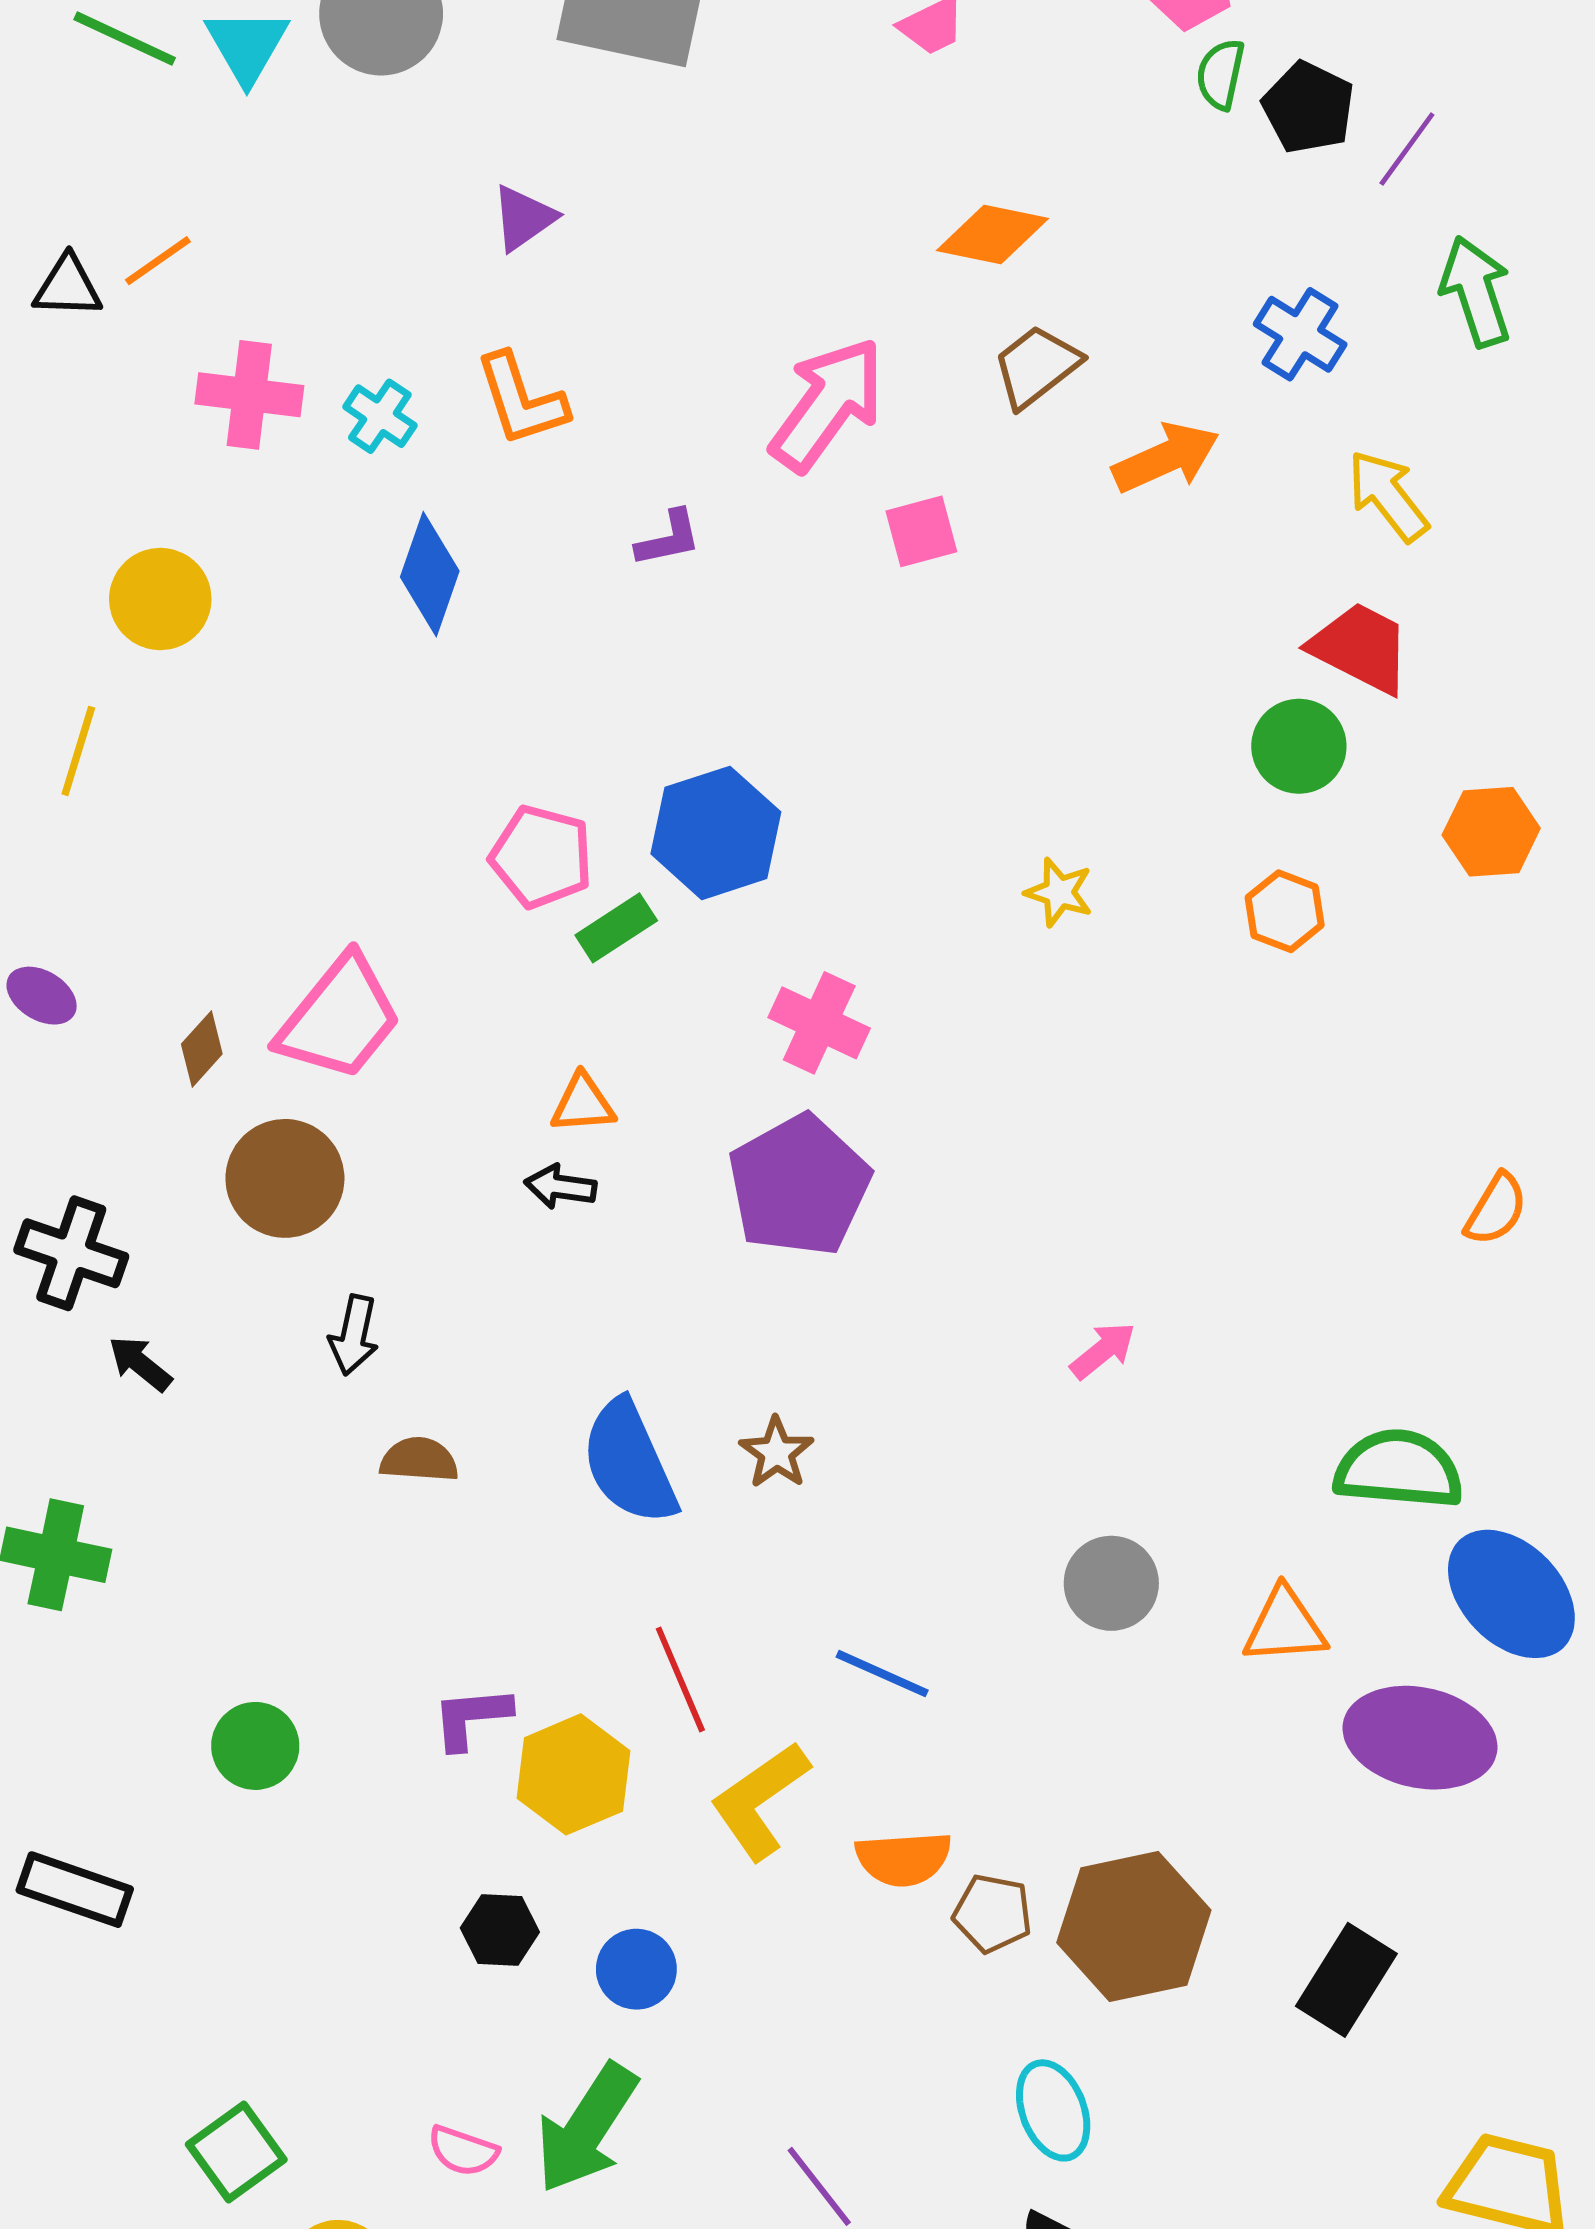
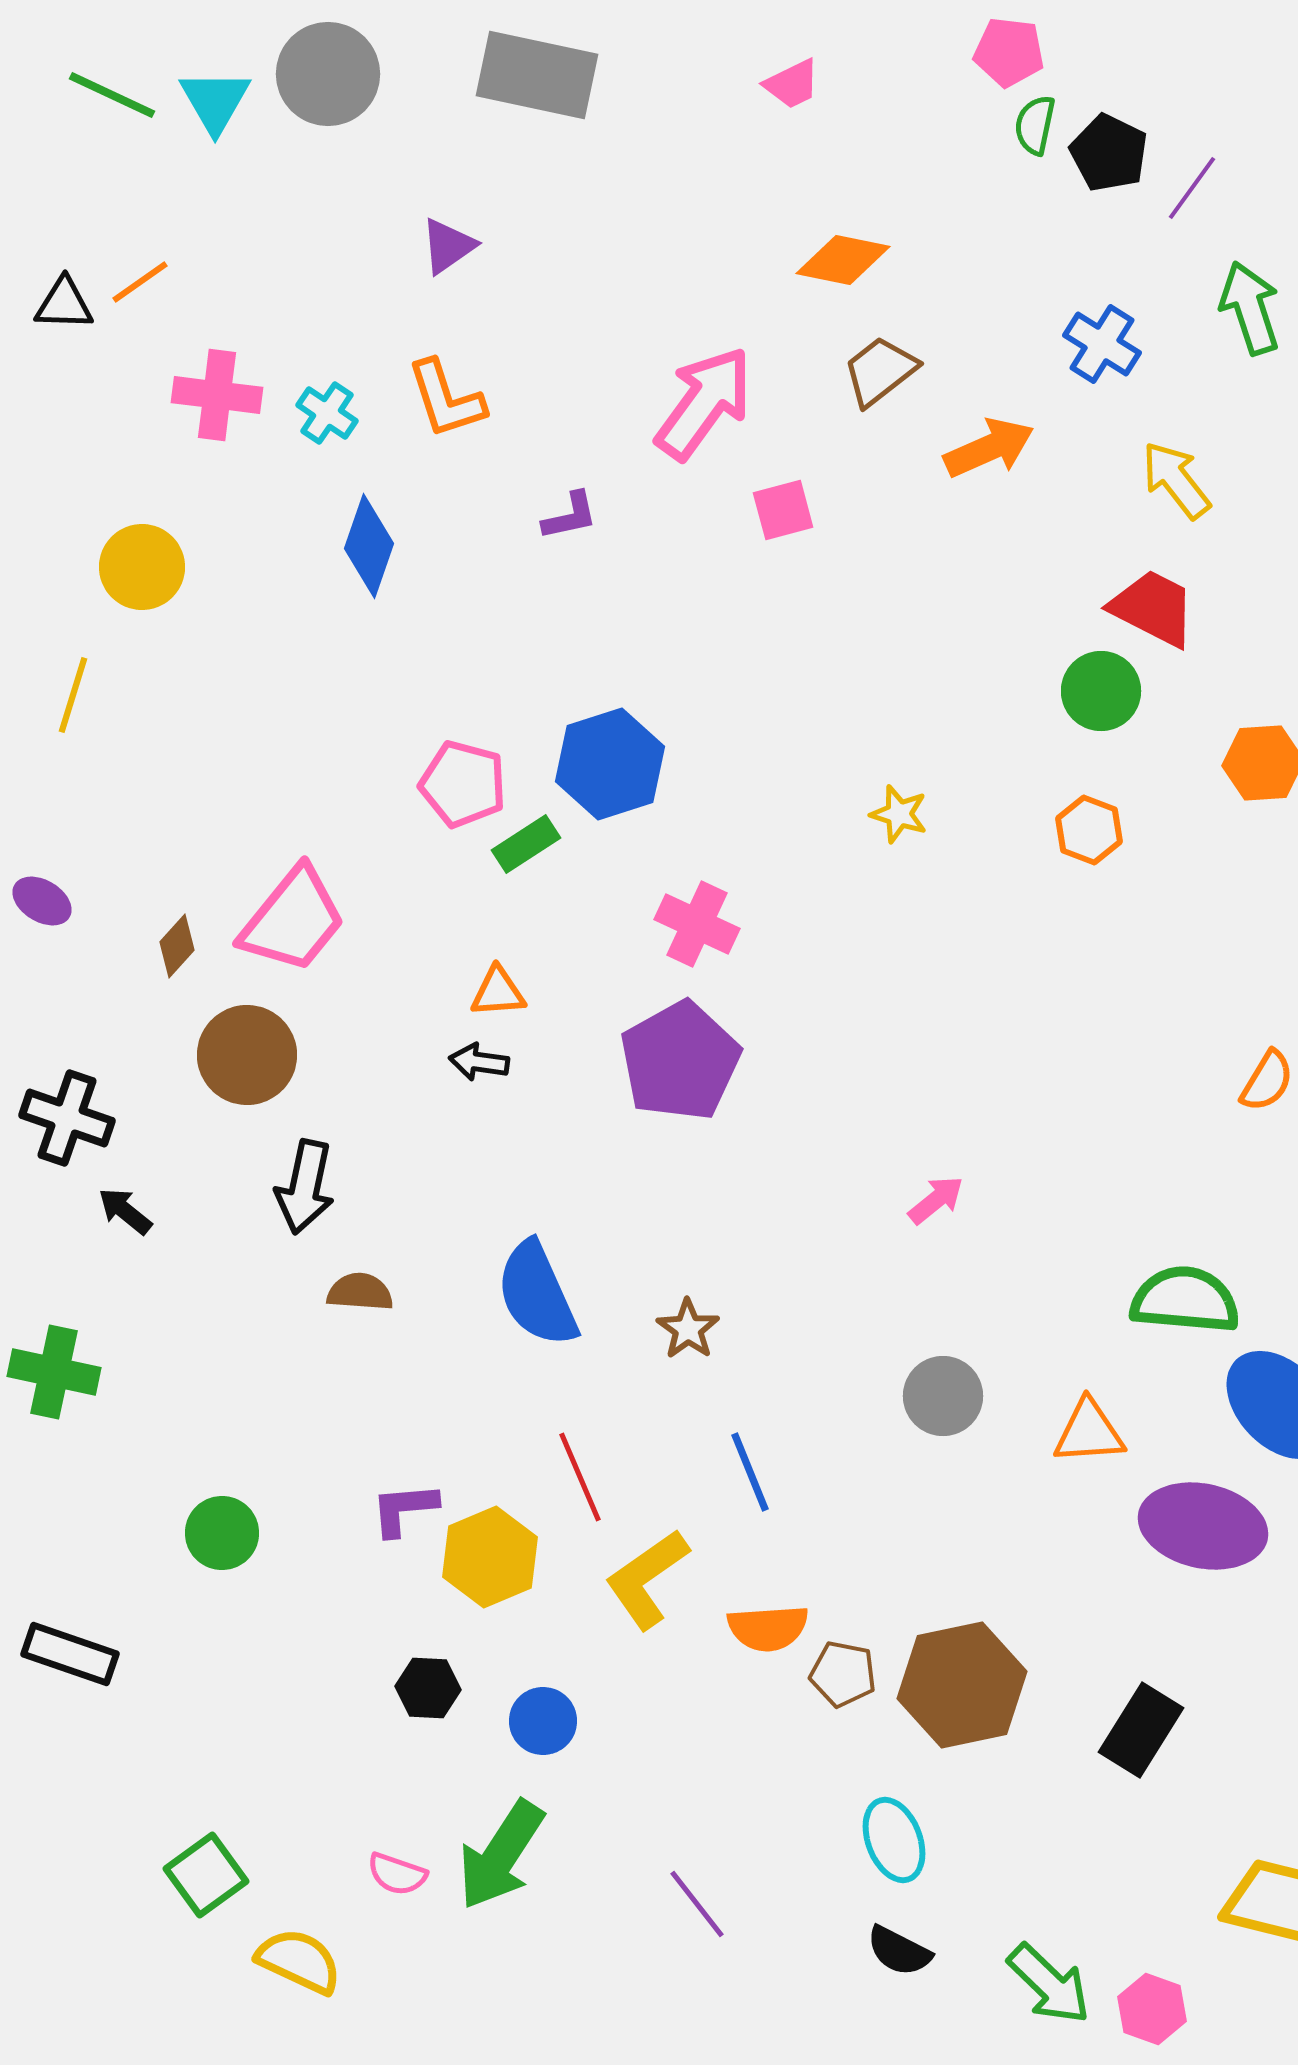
black arrow: (354, 1335) -> (305, 1187), size x1.4
brown star: (776, 1453) -> (688, 1329), moved
blue line: (882, 1674) -> (750, 1472), turned 44

